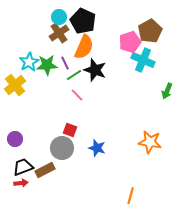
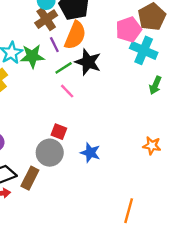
purple line: (65, 63) -> (54, 45), moved
green arrow: (167, 91) -> (155, 85), moved
orange star: (150, 142) -> (152, 146), size x0.7
brown rectangle: (45, 170) -> (30, 178), turned -36

